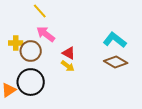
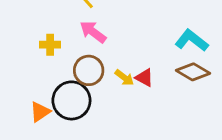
brown circle: (31, 51) -> (89, 70), moved
red triangle: (69, 53) -> (144, 78), moved

